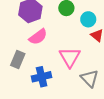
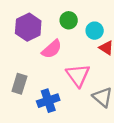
pink semicircle: (38, 37) -> (52, 49), moved

